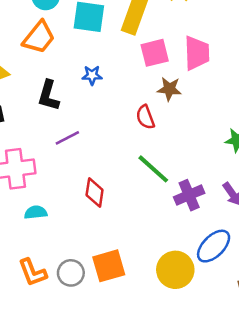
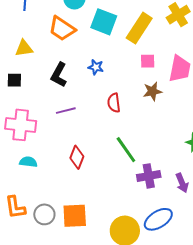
orange trapezoid: (39, 37) -> (62, 29), turned 72
pink square: (155, 53) -> (148, 61), size x0.7
brown star: (169, 89) -> (152, 91), turned -30
red semicircle: (145, 117) -> (114, 103), moved

